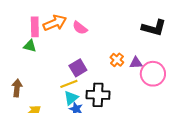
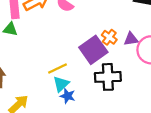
purple square: (78, 68) -> (93, 50), moved, size x1.4
black cross: (98, 95) -> (108, 77), moved

